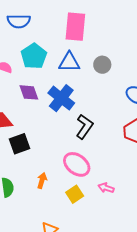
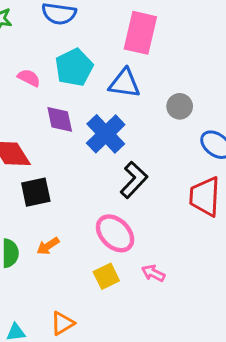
gray circle: (102, 65) -> (180, 106), moved
orange arrow: (42, 181) -> (48, 246), moved, turned -147

